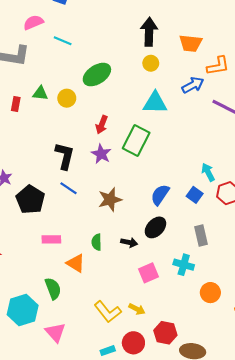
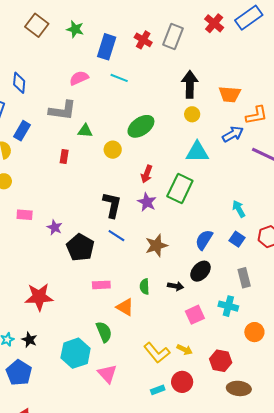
cyan line: (63, 41) -> (119, 78), moved
green triangle: (40, 93) -> (85, 131), moved
cyan arrow: (208, 172) -> (239, 209), moved
red hexagon: (165, 333) -> (221, 361), moved

